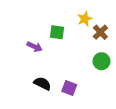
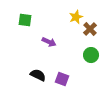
green square: (57, 32) -> (25, 20), moved
purple arrow: (35, 47) -> (49, 42), moved

